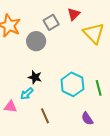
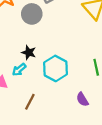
cyan hexagon: (72, 84) -> (55, 68), moved
brown line: (45, 116) -> (30, 102), moved, turned 49

